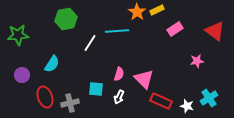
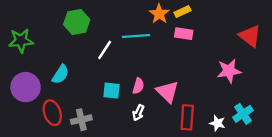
pink rectangle: (175, 29) -> (184, 34), moved, turned 42
pink star: (197, 61) -> (229, 71), size x1.5
purple circle: (22, 75) -> (26, 87), size x1.6
cyan square: (96, 89) -> (112, 91), moved
red rectangle: (161, 101) -> (187, 117), turned 70

